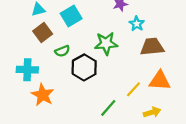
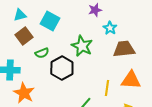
cyan square: (71, 16) -> (50, 21), turned -30
green star: (106, 43) -> (82, 46), turned 30
yellow line: (133, 89) -> (107, 88), turned -35

